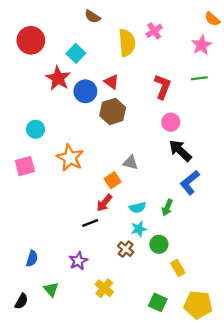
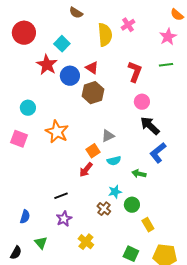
gray triangle: (130, 162) -> (108, 136), turned -40
pink square: (25, 166) -> (19, 139), turned 36
cyan semicircle: (138, 208) -> (114, 161), moved
green arrow: (167, 208) -> (139, 174), turned 80
black line: (90, 223) -> (61, 196), moved

